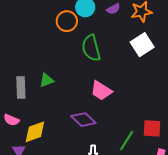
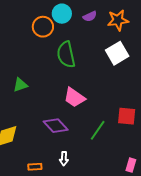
red square: (152, 128) -> (127, 116), moved
green line: (127, 141) -> (98, 130), moved

